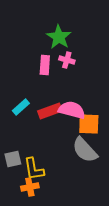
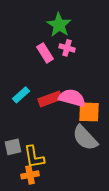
pink rectangle: (45, 65) -> (45, 53), turned -36

